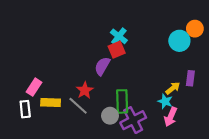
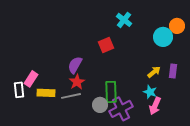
cyan cross: (119, 36) -> (124, 20), moved
purple semicircle: (102, 66) -> (75, 65), moved
yellow arrow: (173, 88) -> (154, 72), moved
gray line: (78, 106) -> (71, 96), turned -54
white rectangle: (25, 109) -> (19, 90), moved

